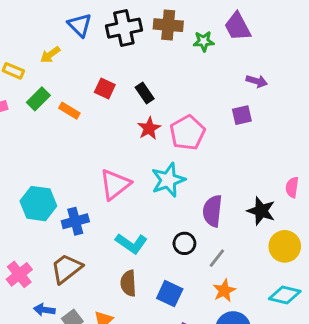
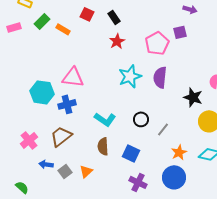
pink pentagon: (187, 133) -> (157, 43), moved
pink triangle: (115, 184) -> (73, 77), moved, turned 45
purple semicircle: (212, 211) -> (160, 77), moved
orange star: (224, 291) -> (179, 152), moved

